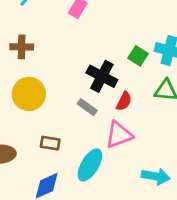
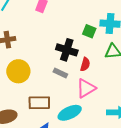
brown rectangle: (50, 143) -> (39, 103), size x1.5
cyan ellipse: (90, 165) -> (70, 113), turned 45

